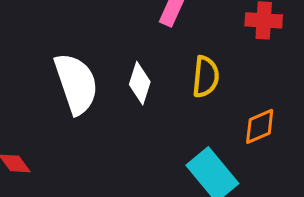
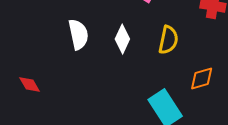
white semicircle: (76, 84) -> (78, 34), size x0.7

